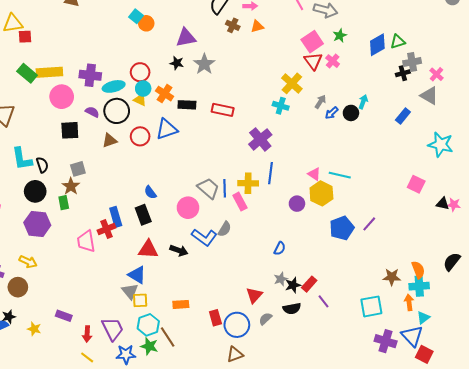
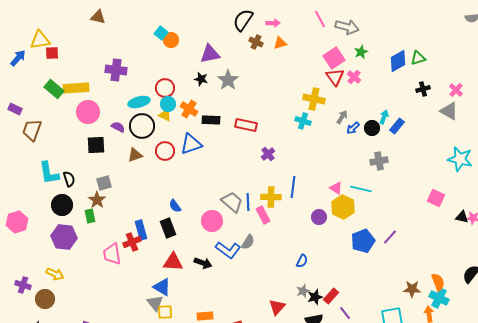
gray cross: (412, 62) -> (379, 161), moved
purple cross: (90, 75) -> (116, 70), moved
yellow cross: (292, 83) -> (314, 99), turned -30
blue rectangle: (403, 116) -> (397, 126), moved
purple cross: (260, 139) -> (268, 154), moved, size x0.6
cyan cross: (419, 286) -> (439, 298), turned 30

